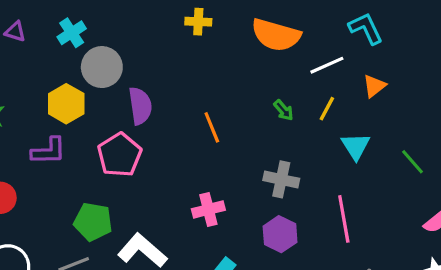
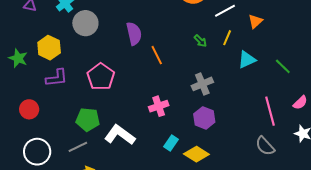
yellow hexagon: (66, 104) -> (49, 48), moved
purple semicircle: (140, 106) -> (134, 34), moved
cyan triangle: (356, 146) -> (247, 60), turned 42
gray cross: (281, 179) -> (202, 84), turned -30
pink line: (344, 219) -> (270, 111), moved

